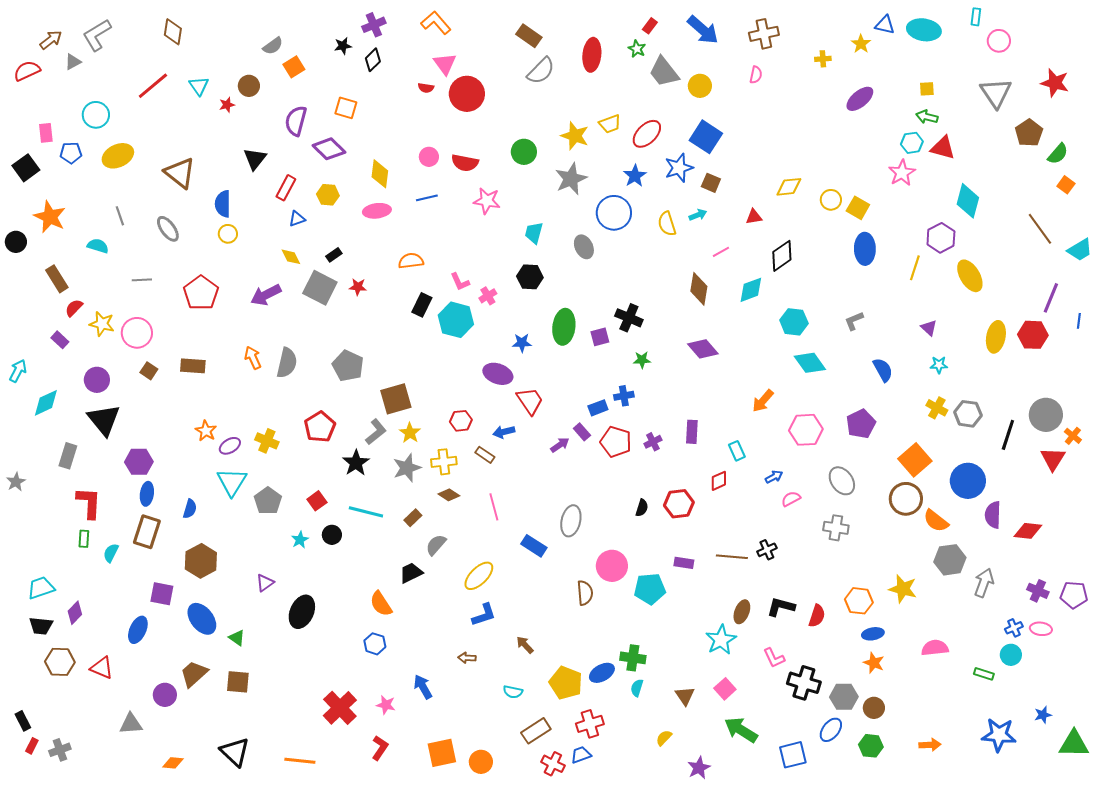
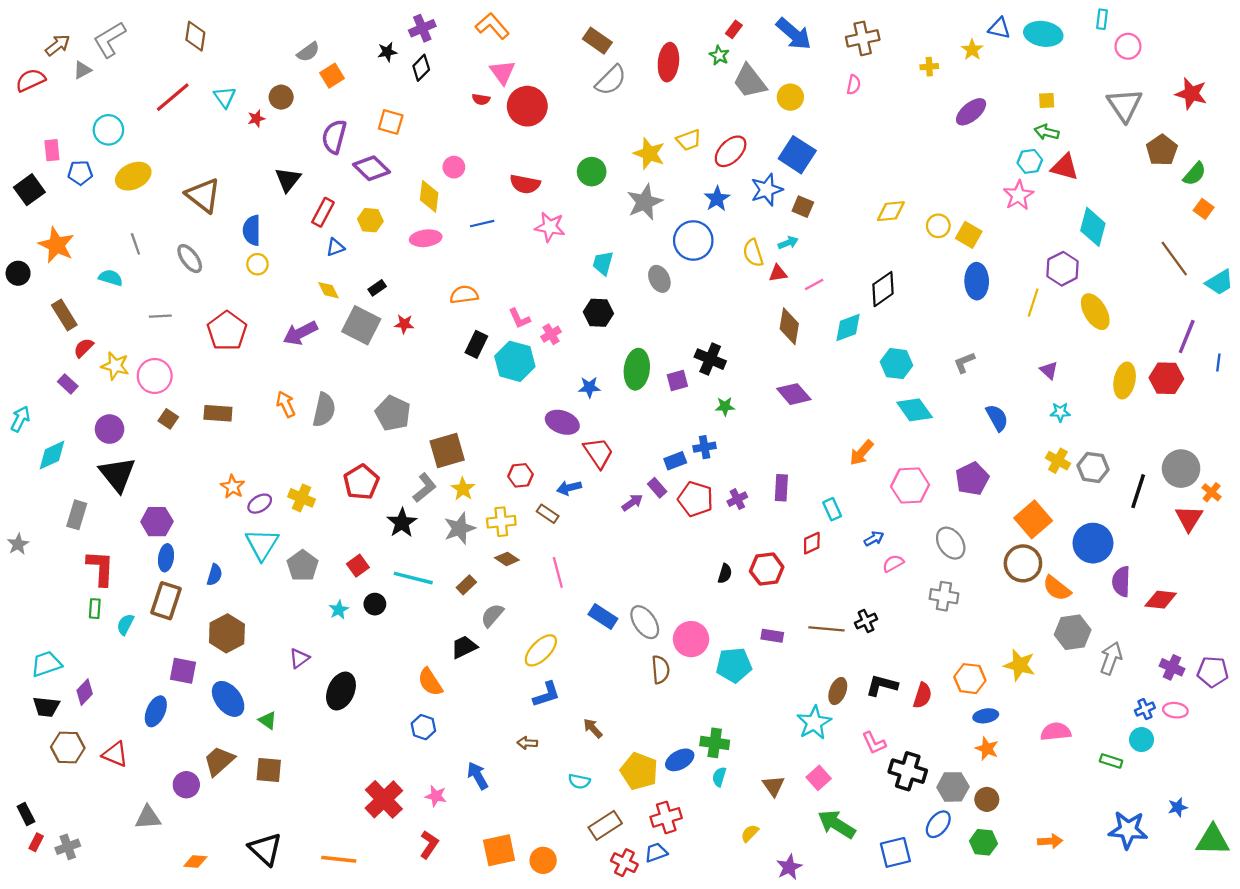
pink circle: (429, 157) -> (454, 167), moved
red triangle: (754, 217) -> (778, 273), moved
gray ellipse: (571, 521) -> (645, 622), moved, turned -48

